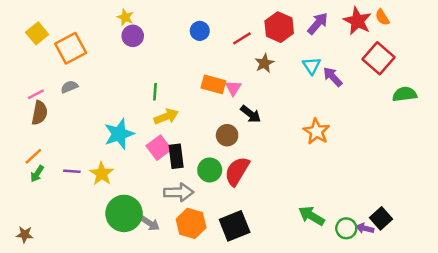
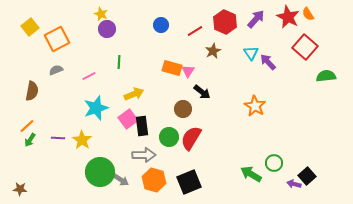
green line: (155, 92) -> (119, 62), moved
pink line: (36, 94) -> (89, 76), moved
green circle: (346, 228) -> (274, 163), moved

